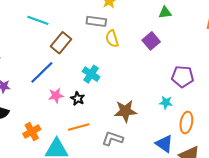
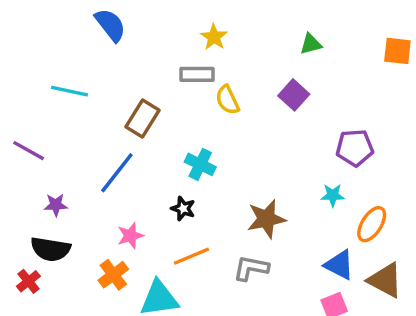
cyan line: (38, 20) -> (69, 91), moved
pink star: (56, 96) -> (130, 236), moved
orange ellipse: (186, 122) -> (372, 224), turned 30

